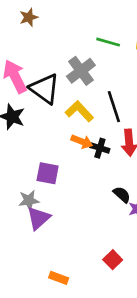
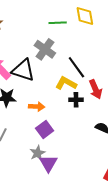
yellow L-shape: (79, 111) -> (66, 83), moved
orange arrow: (82, 141) -> (37, 107), moved
purple square: (48, 173) -> (45, 130), turned -30

